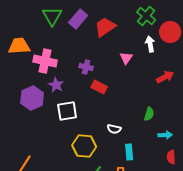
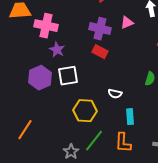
pink triangle: (126, 58) -> (127, 23), turned 32
purple cross: (86, 67) -> (100, 29), moved, size x1.5
purple hexagon: (32, 98) -> (40, 78), moved

